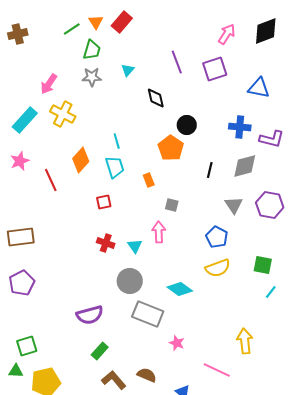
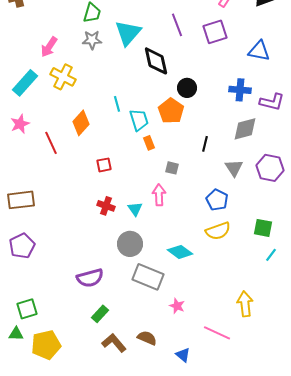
cyan triangle: (128, 70) -> (128, 33), size x2.0
black diamond: (156, 98) -> (156, 61), size x1.4
cyan trapezoid: (115, 167) -> (139, 120), moved
black line: (210, 170) -> (205, 144), moved

